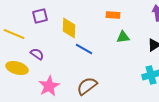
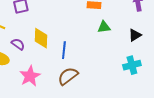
yellow diamond: (69, 28) -> (41, 38), moved
blue line: (84, 49) -> (64, 50), moved, turned 66

